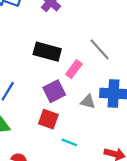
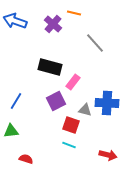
gray line: (100, 49) -> (95, 43), moved
red square: (48, 119) -> (71, 125), moved

